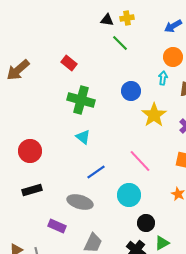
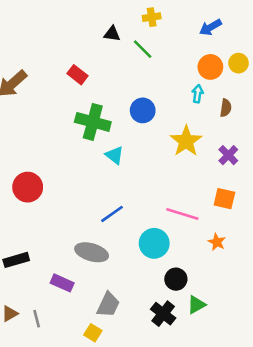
black triangle: (107, 20) -> (112, 34), moved
blue circle: (131, 91) -> (143, 110), moved
cyan triangle: (83, 137) -> (115, 155), moved
pink line: (140, 161) -> (182, 214), moved, turned -30
black rectangle: (32, 190) -> (16, 260), moved

